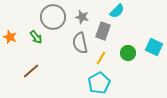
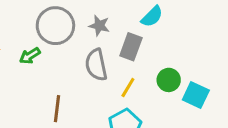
green arrow: (36, 37) -> (30, 56), turned 96
cyan square: (154, 47) -> (196, 95), moved
brown line: (31, 71) -> (57, 109), moved, turned -42

